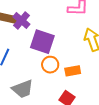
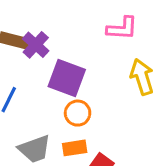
orange rectangle: (73, 71) -> (75, 148), moved

